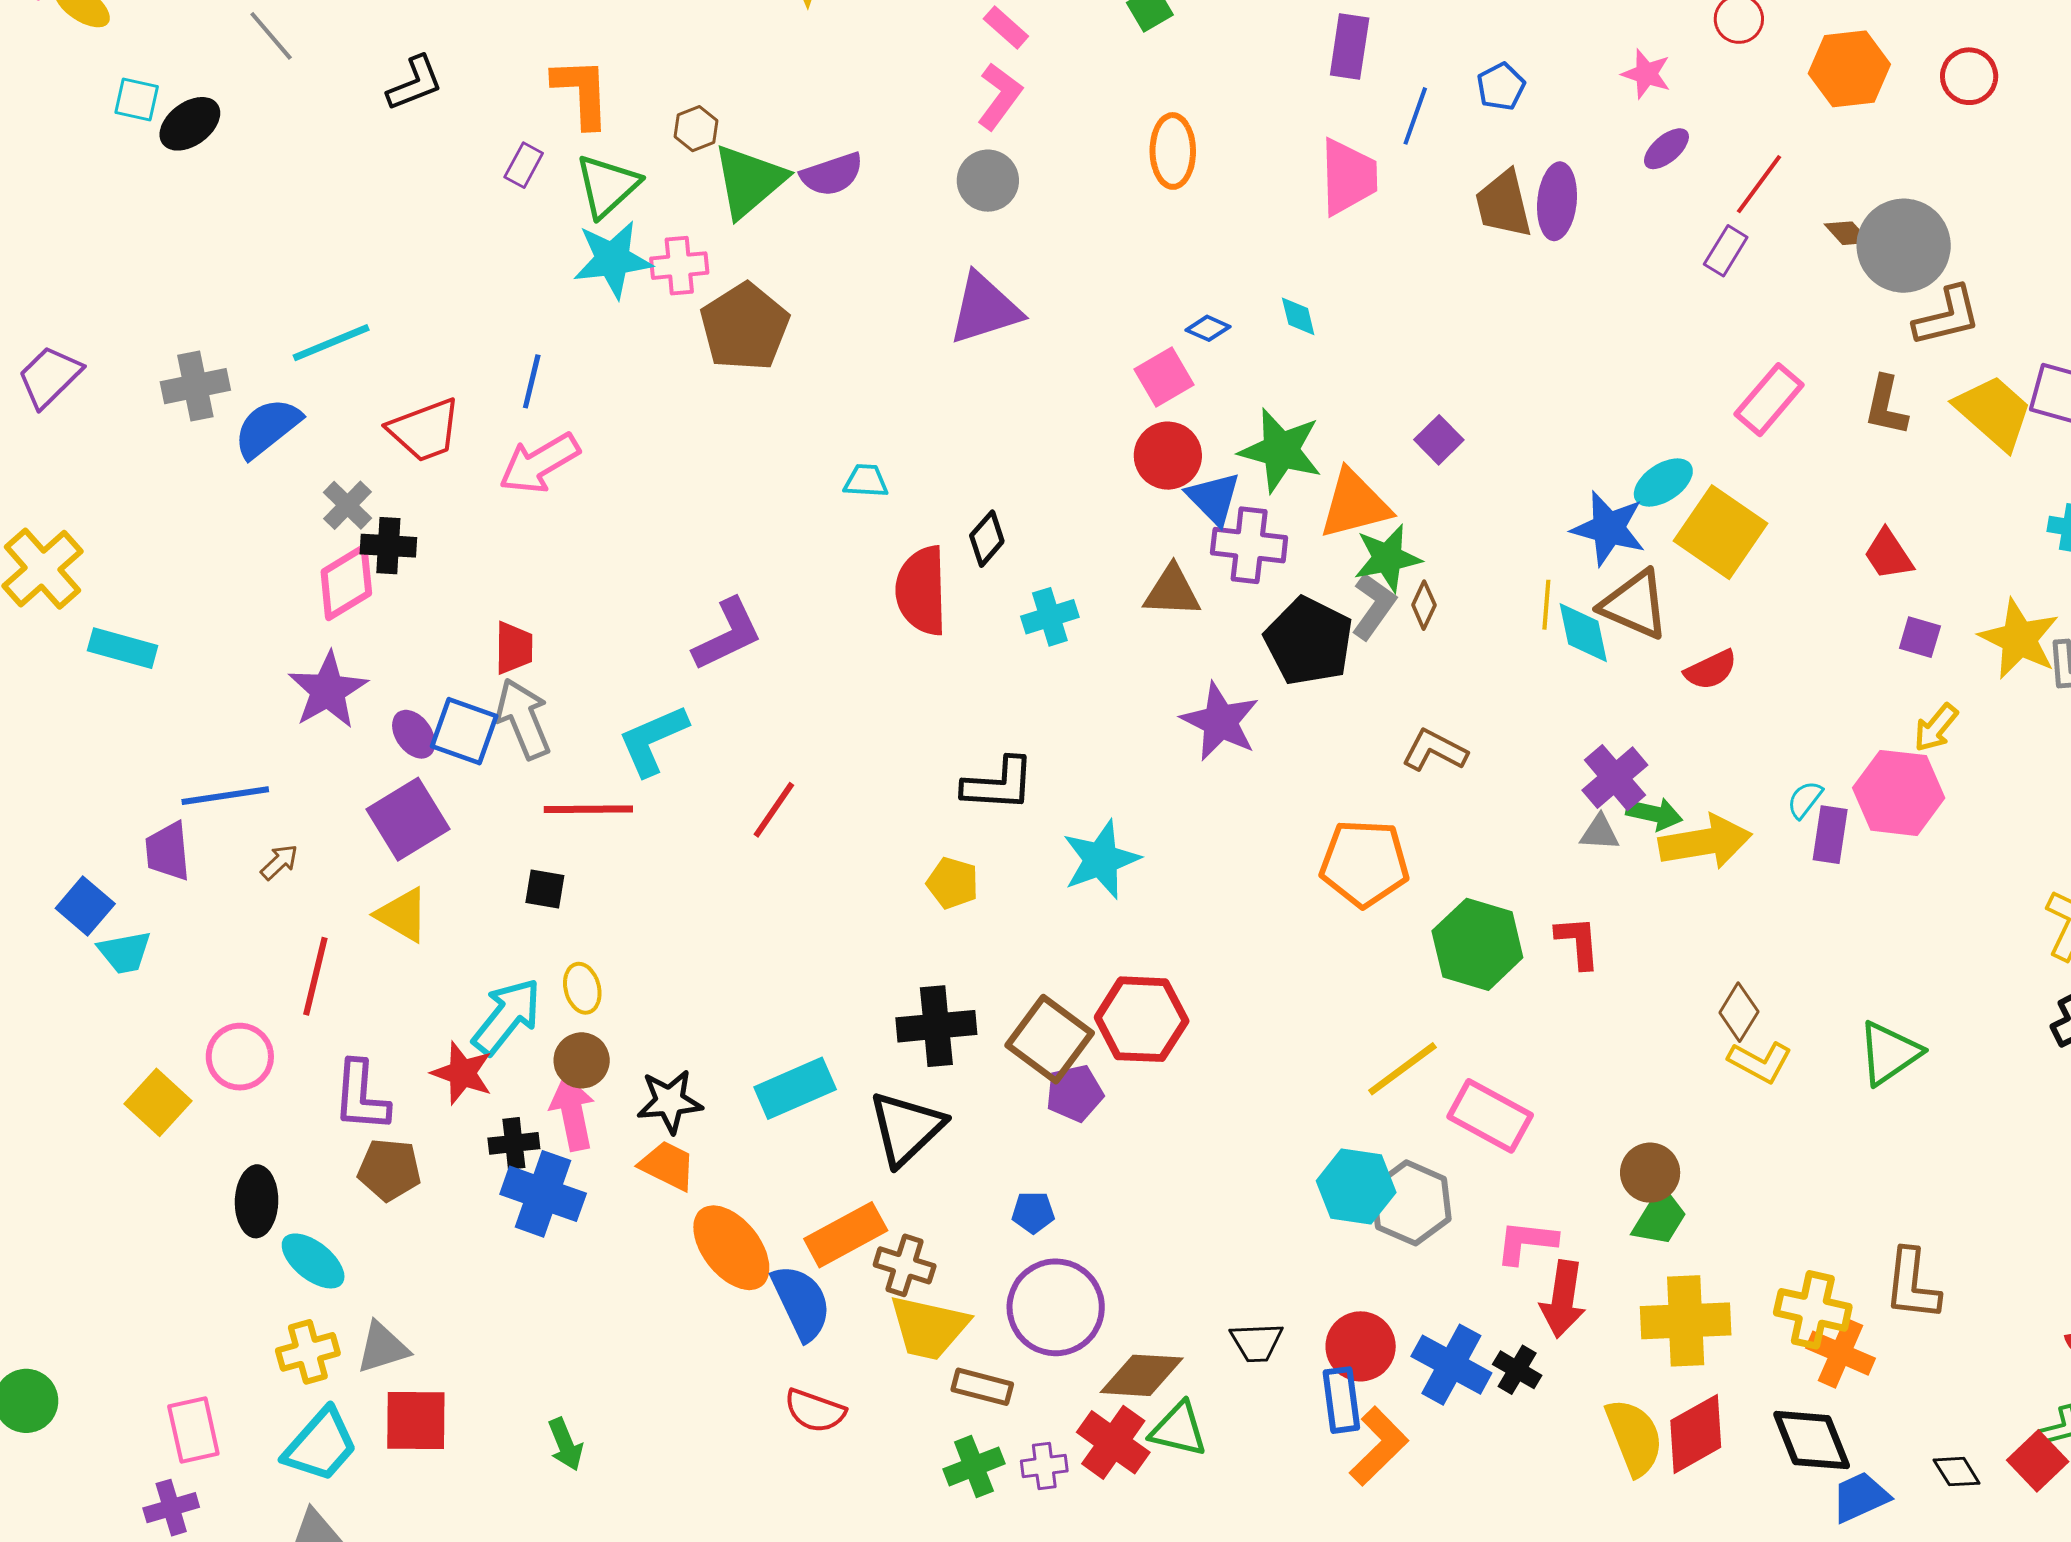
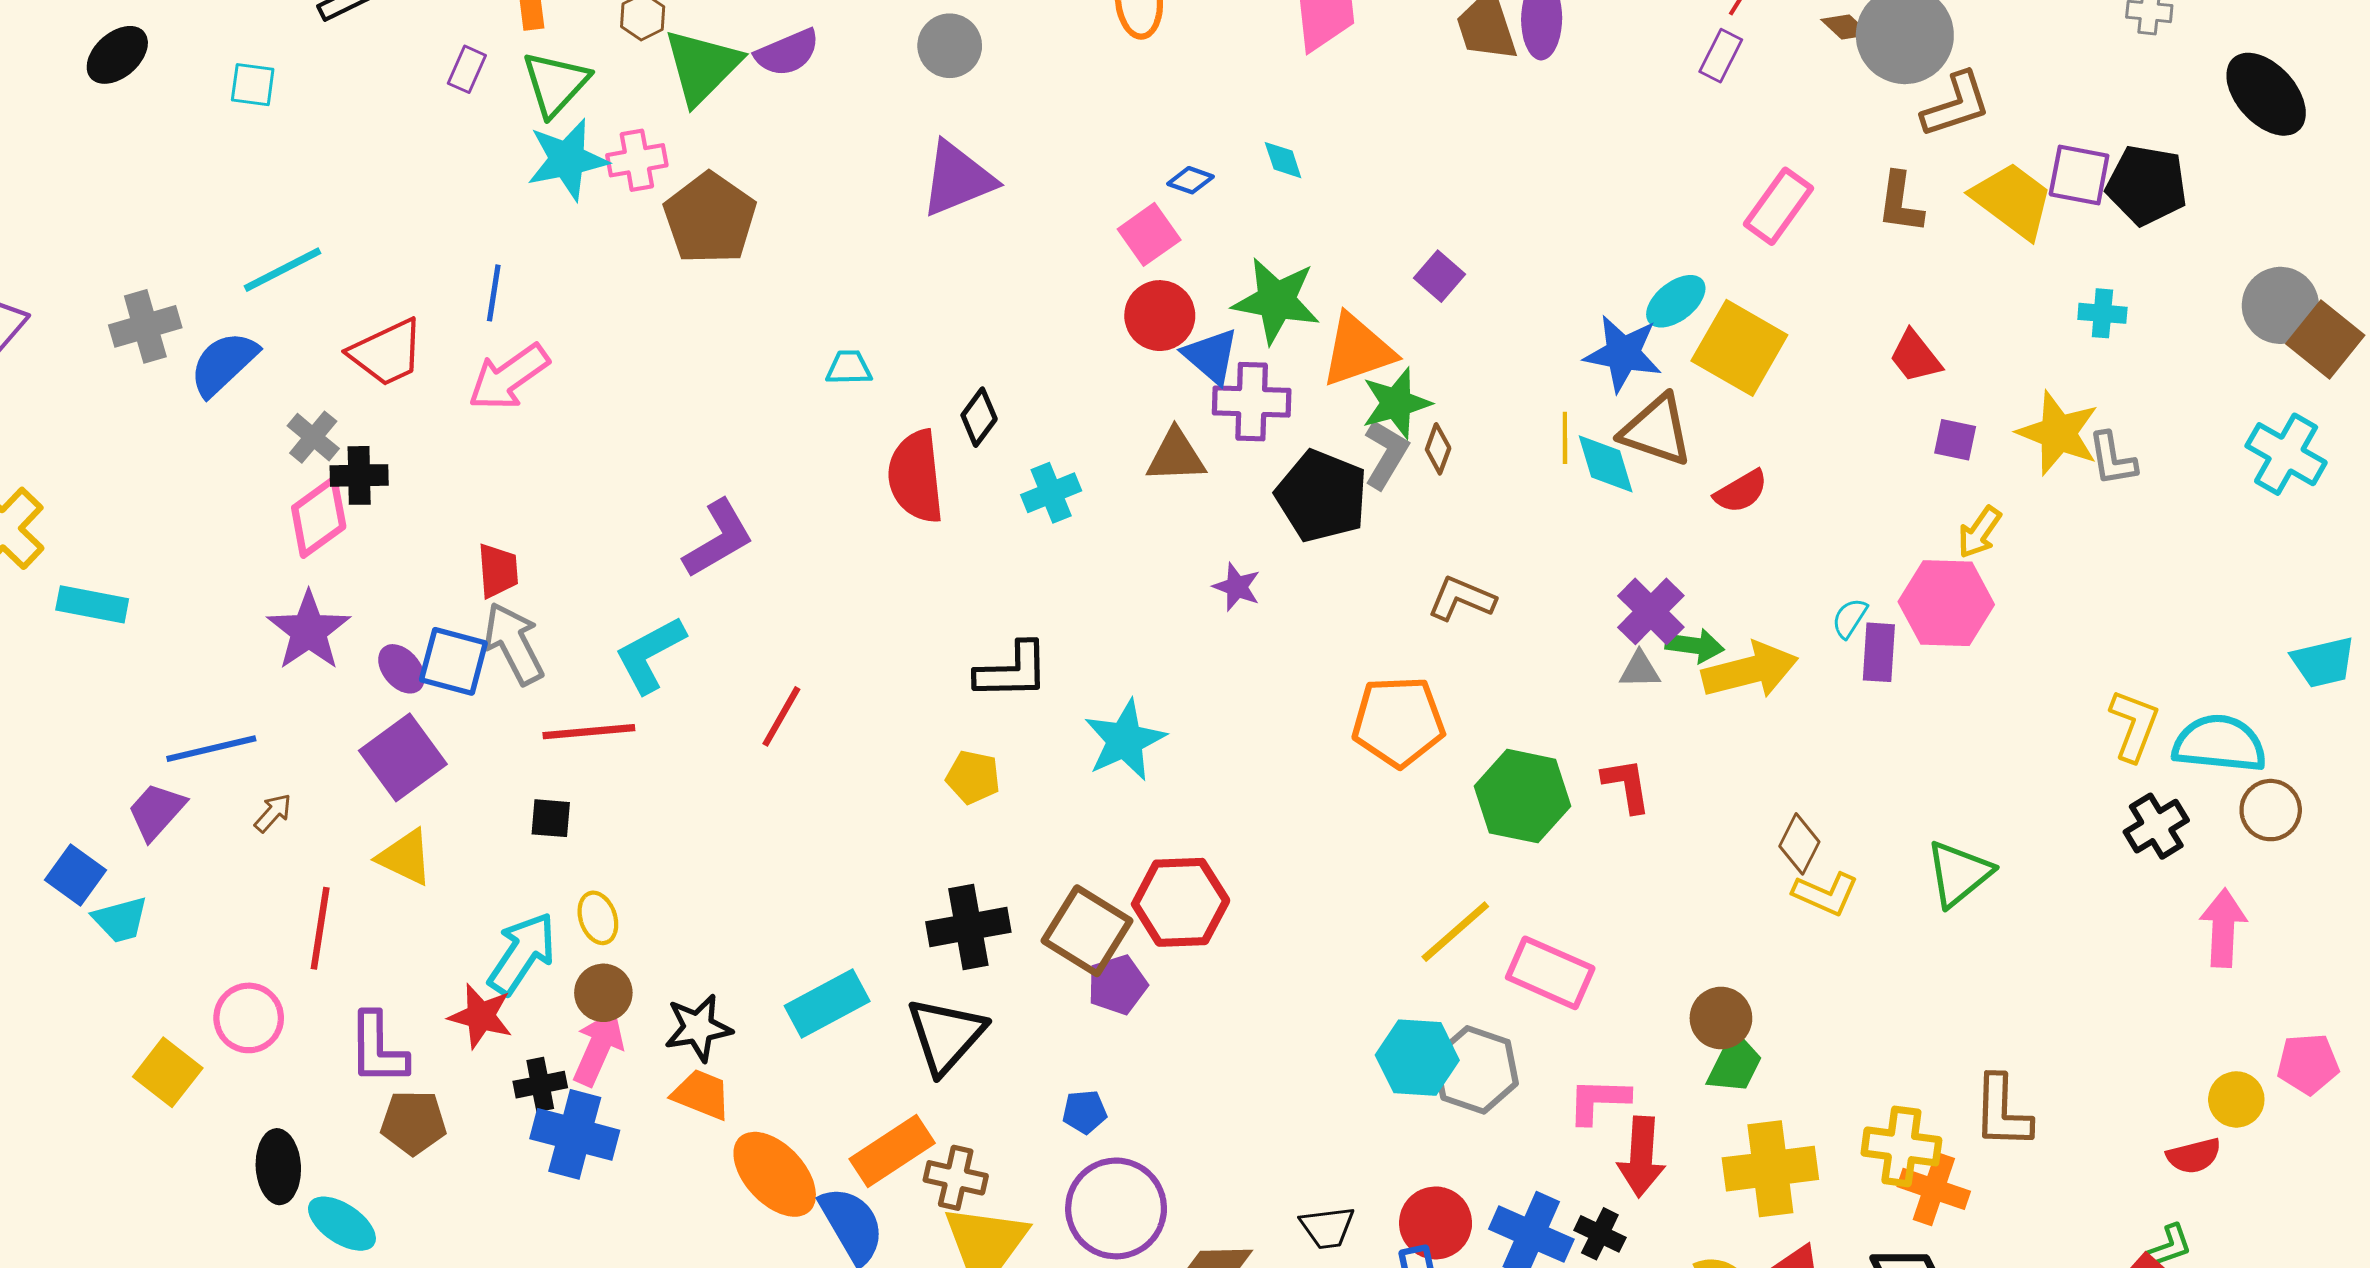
cyan square: (137, 100) -> (253, 85), moved
purple star: (1220, 721) -> (1237, 587), size x0.6
purple trapezoid: (168, 851) -> (156, 811), turned 52
pink arrow: (572, 1113) -> (598, 1048), turned 40

